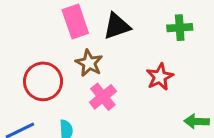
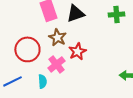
red star: (160, 77) -> (77, 51), moved
pink cross: (103, 97) -> (56, 64), moved

